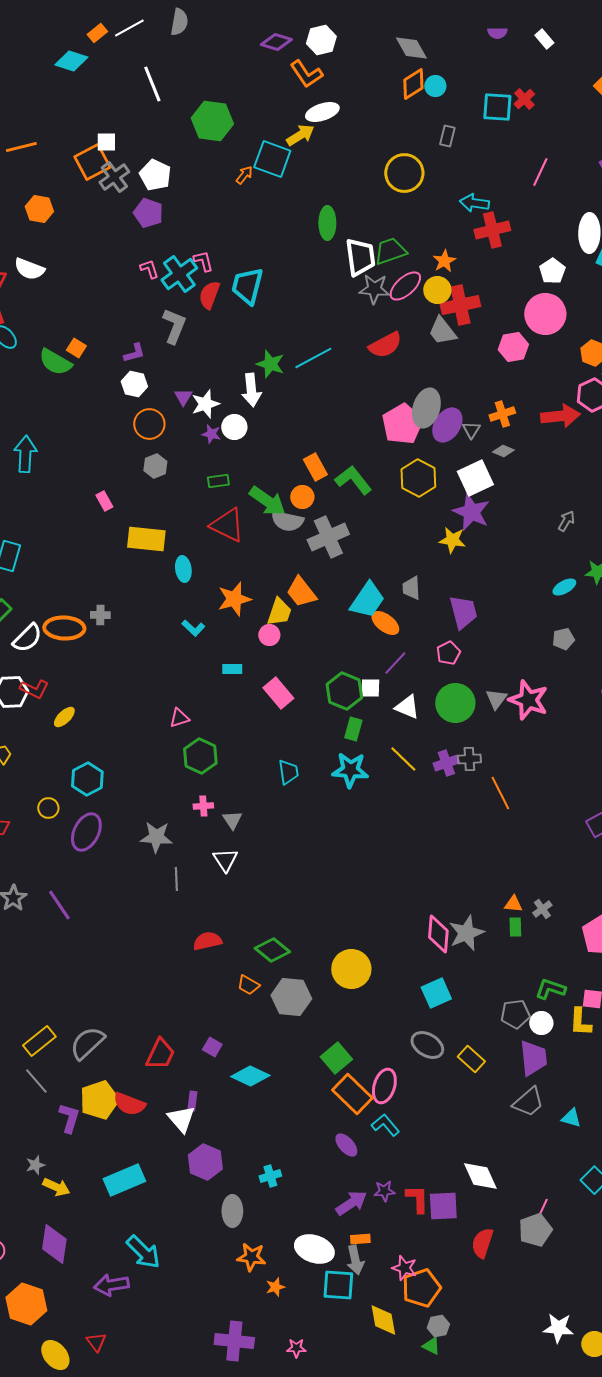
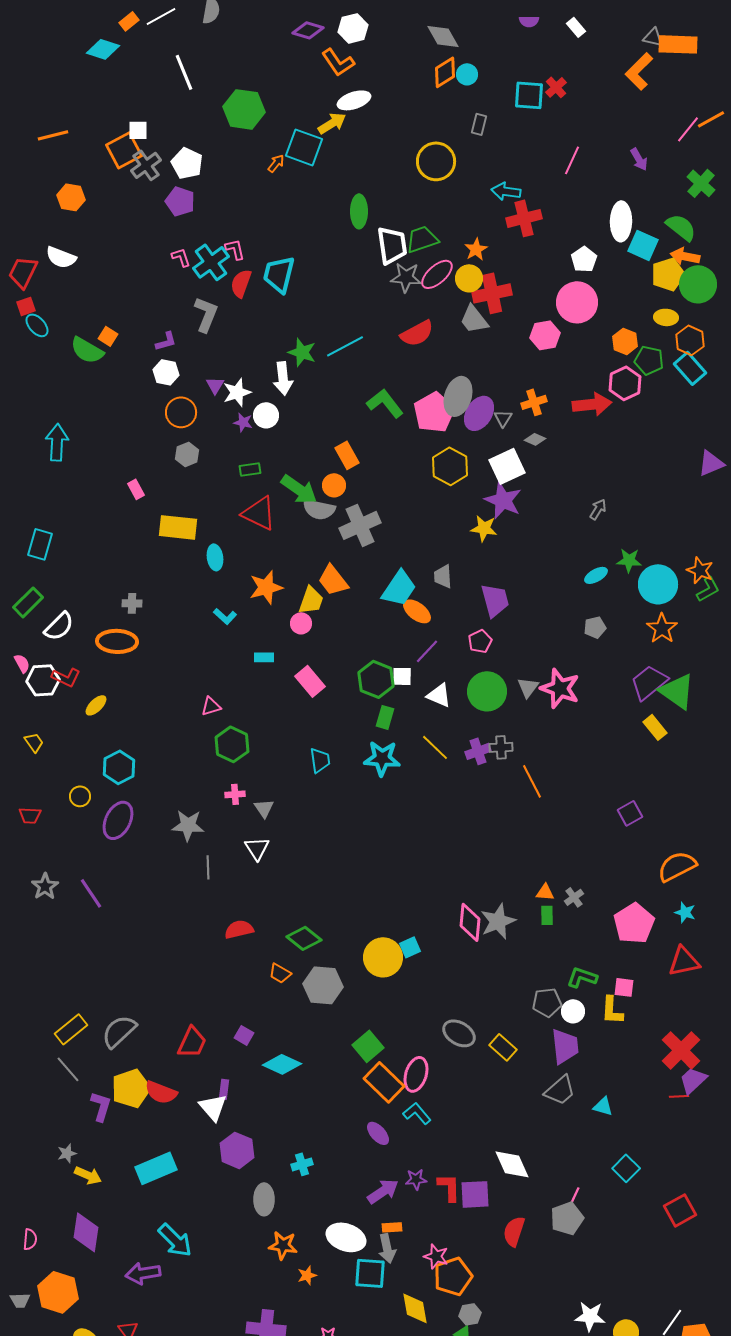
green L-shape: (353, 480) -> (385, 403), moved
orange ellipse: (64, 628) -> (117, 641), moved
cyan square: (436, 993) -> (410, 947), moved, size x0.7

